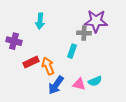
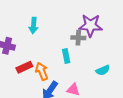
cyan rectangle: (72, 51) -> (66, 56), turned -32
cyan semicircle: (95, 81) -> (103, 70), moved

